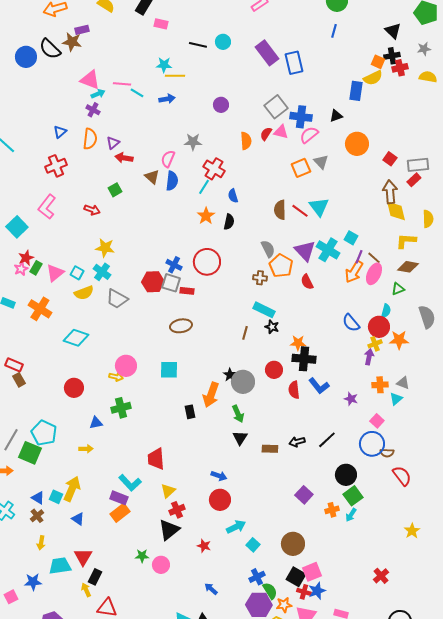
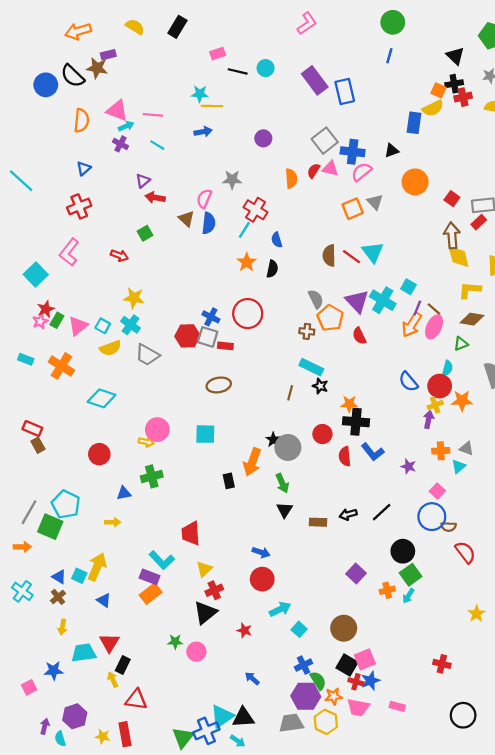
pink rectangle: (161, 24) -> (218, 54), moved, turned -32
cyan line: (137, 93) -> (157, 145), moved
orange semicircle: (90, 139) -> (81, 121), moved
red cross: (381, 576) -> (442, 664), turned -35

